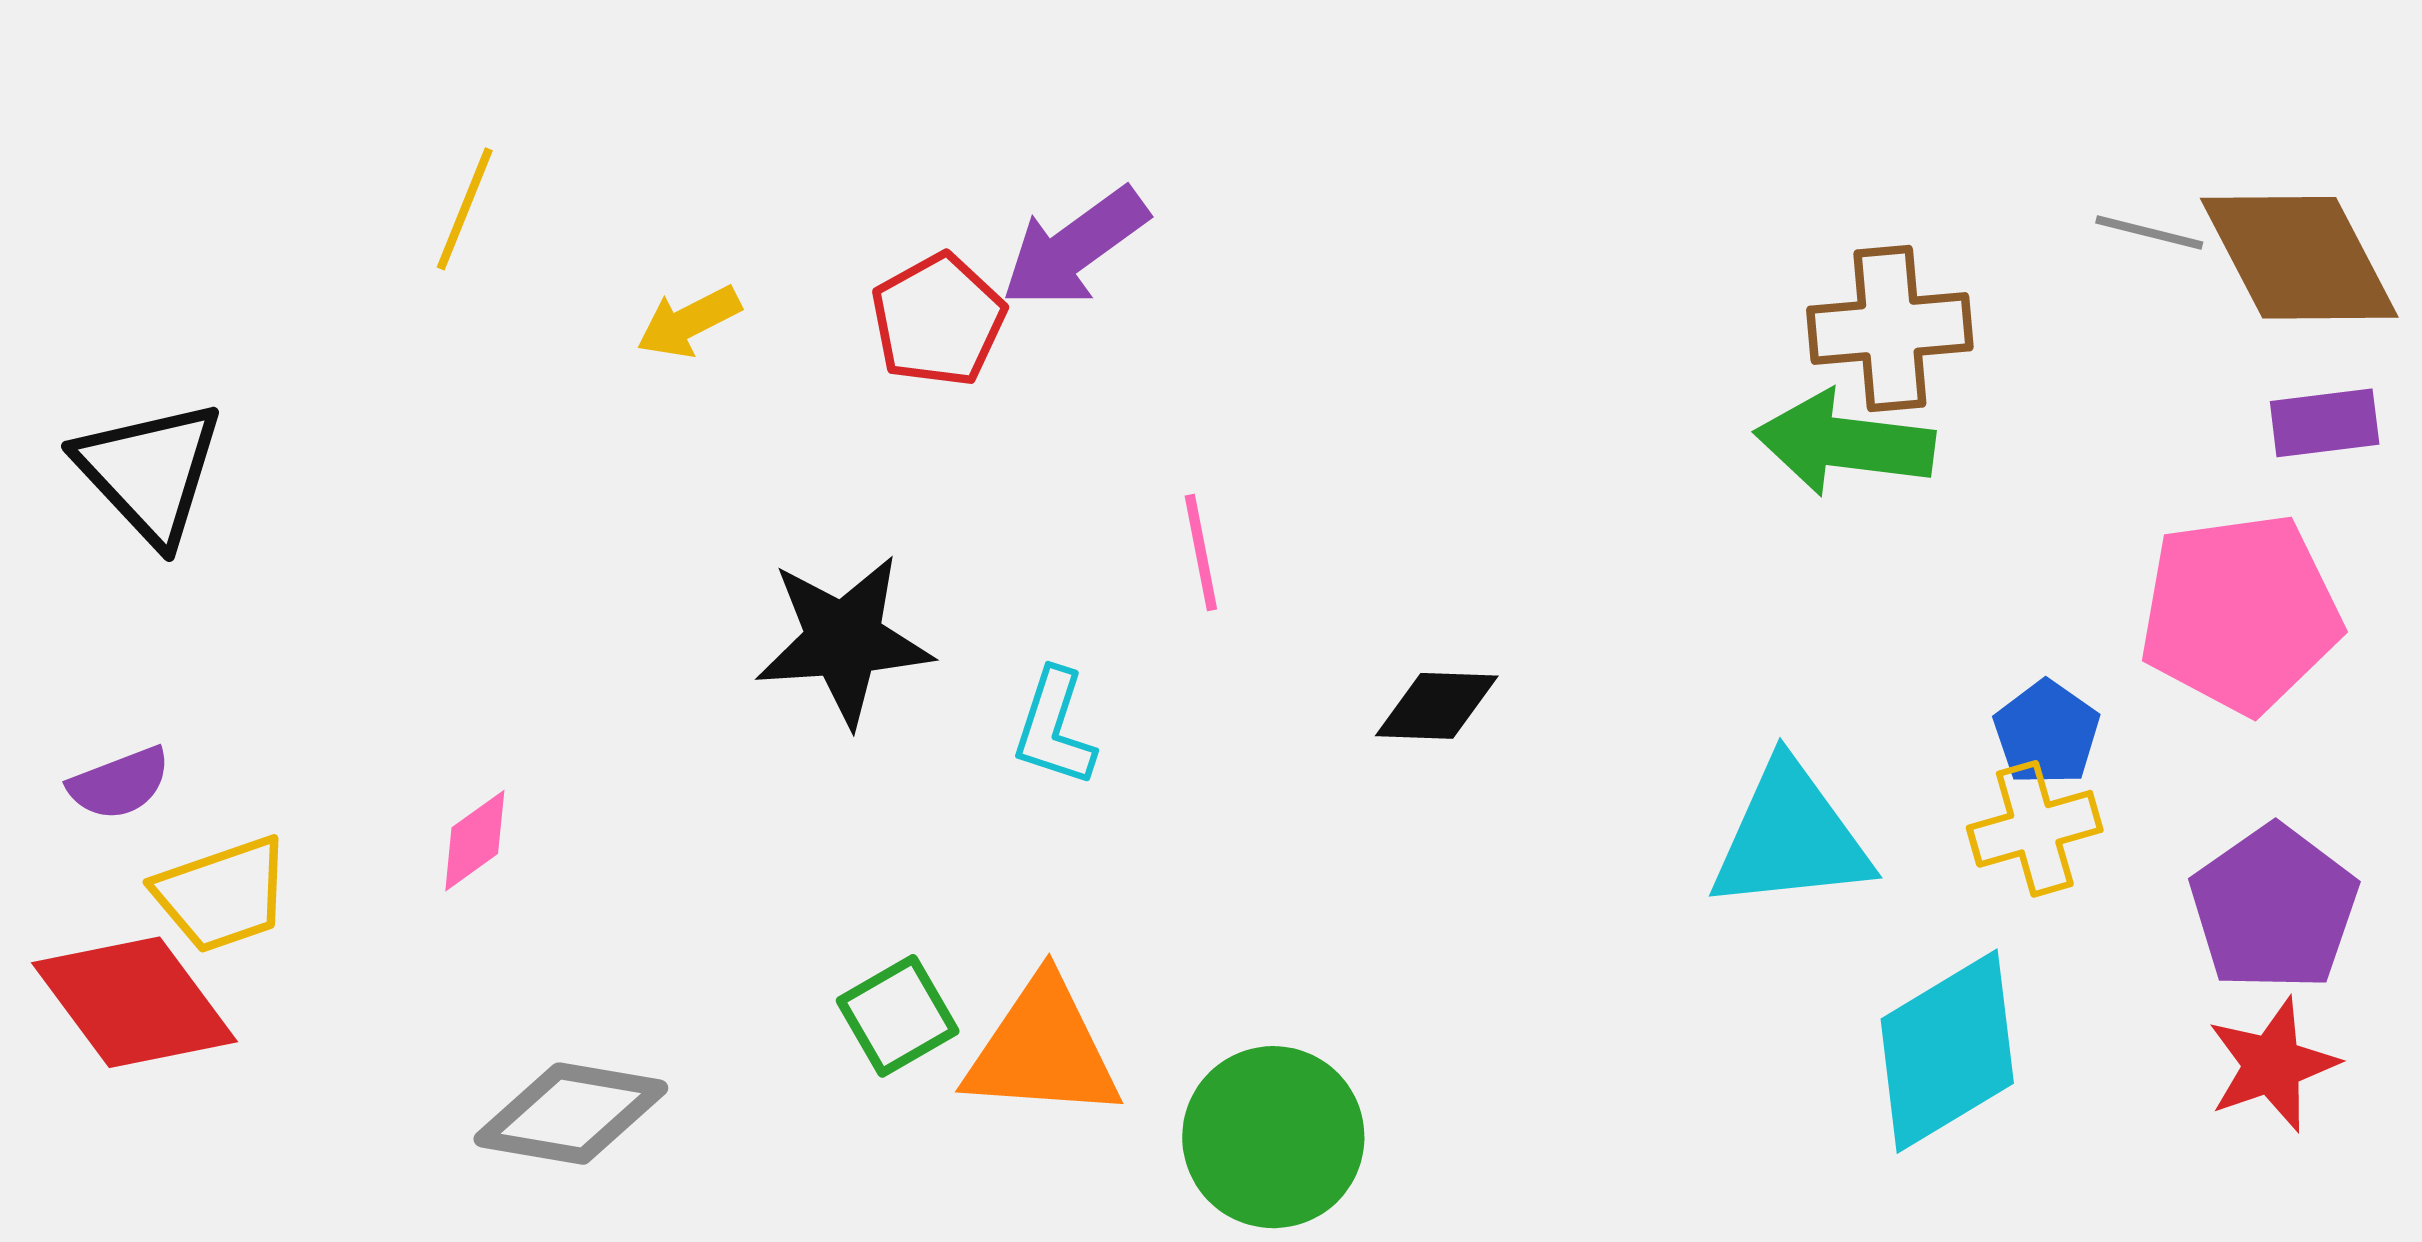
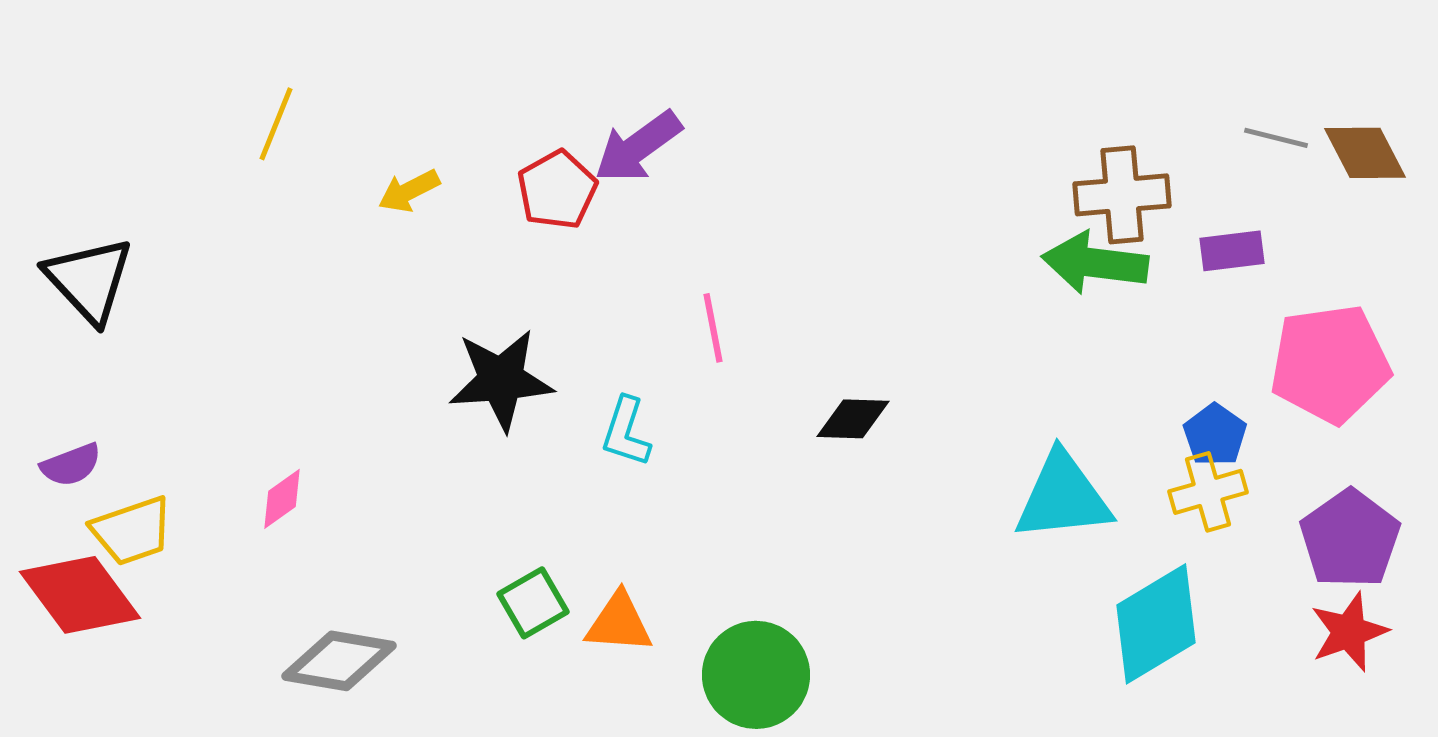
brown diamond: (2299, 258) -> (1365, 153), size x0.7
purple rectangle: (2325, 423) -> (1232, 251), moved
orange triangle: (1043, 1050) -> (619, 623), size x0.7

